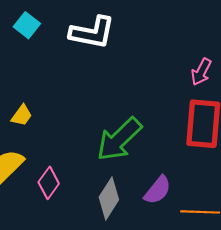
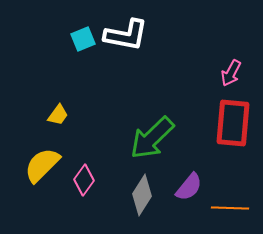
cyan square: (27, 25) -> (83, 39), moved, turned 30

